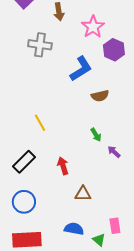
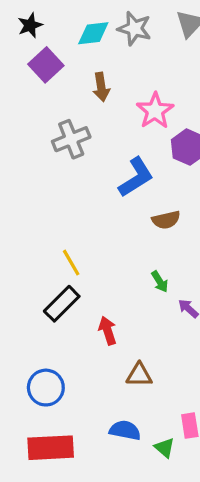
gray cross: (40, 45) -> (71, 139), turned -30
black rectangle: (24, 162) -> (62, 304), moved

